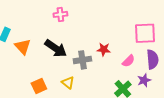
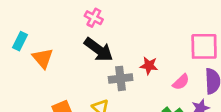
pink cross: (60, 14) -> (94, 18), turned 32
black arrow: (56, 48) -> (99, 50), moved

